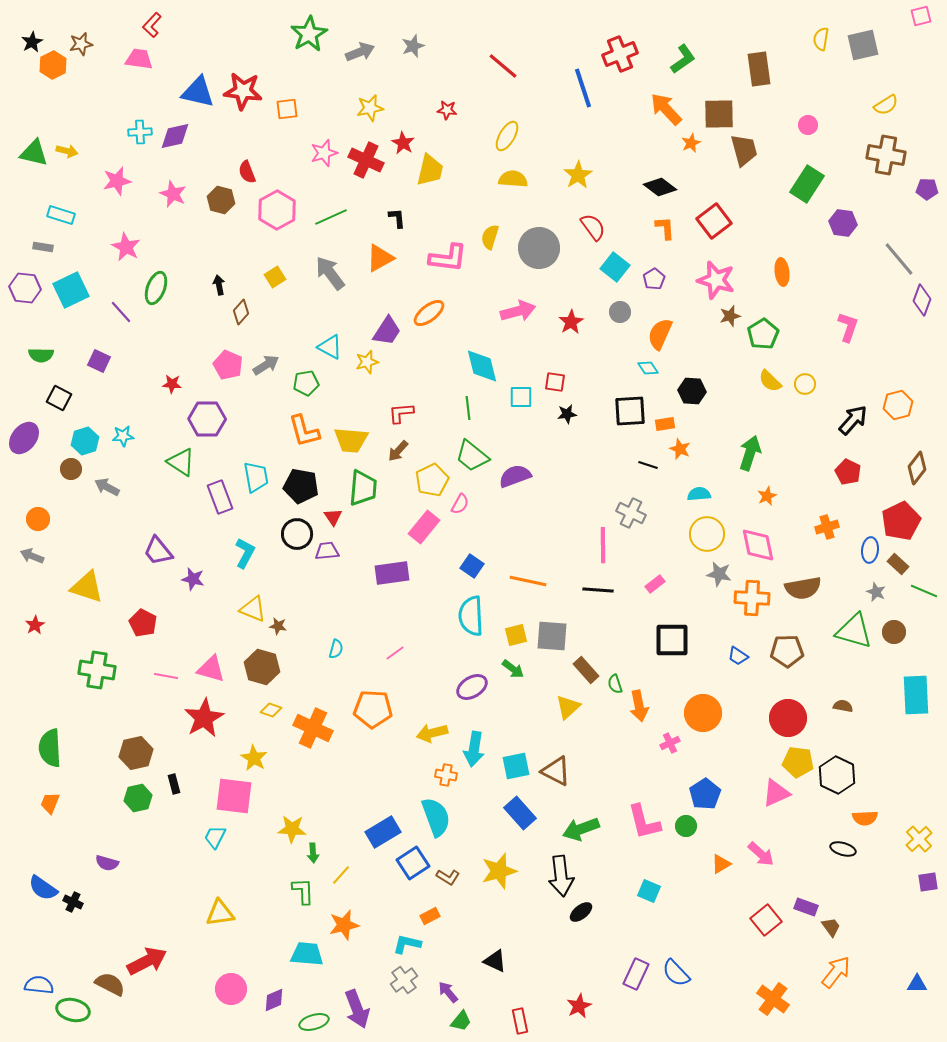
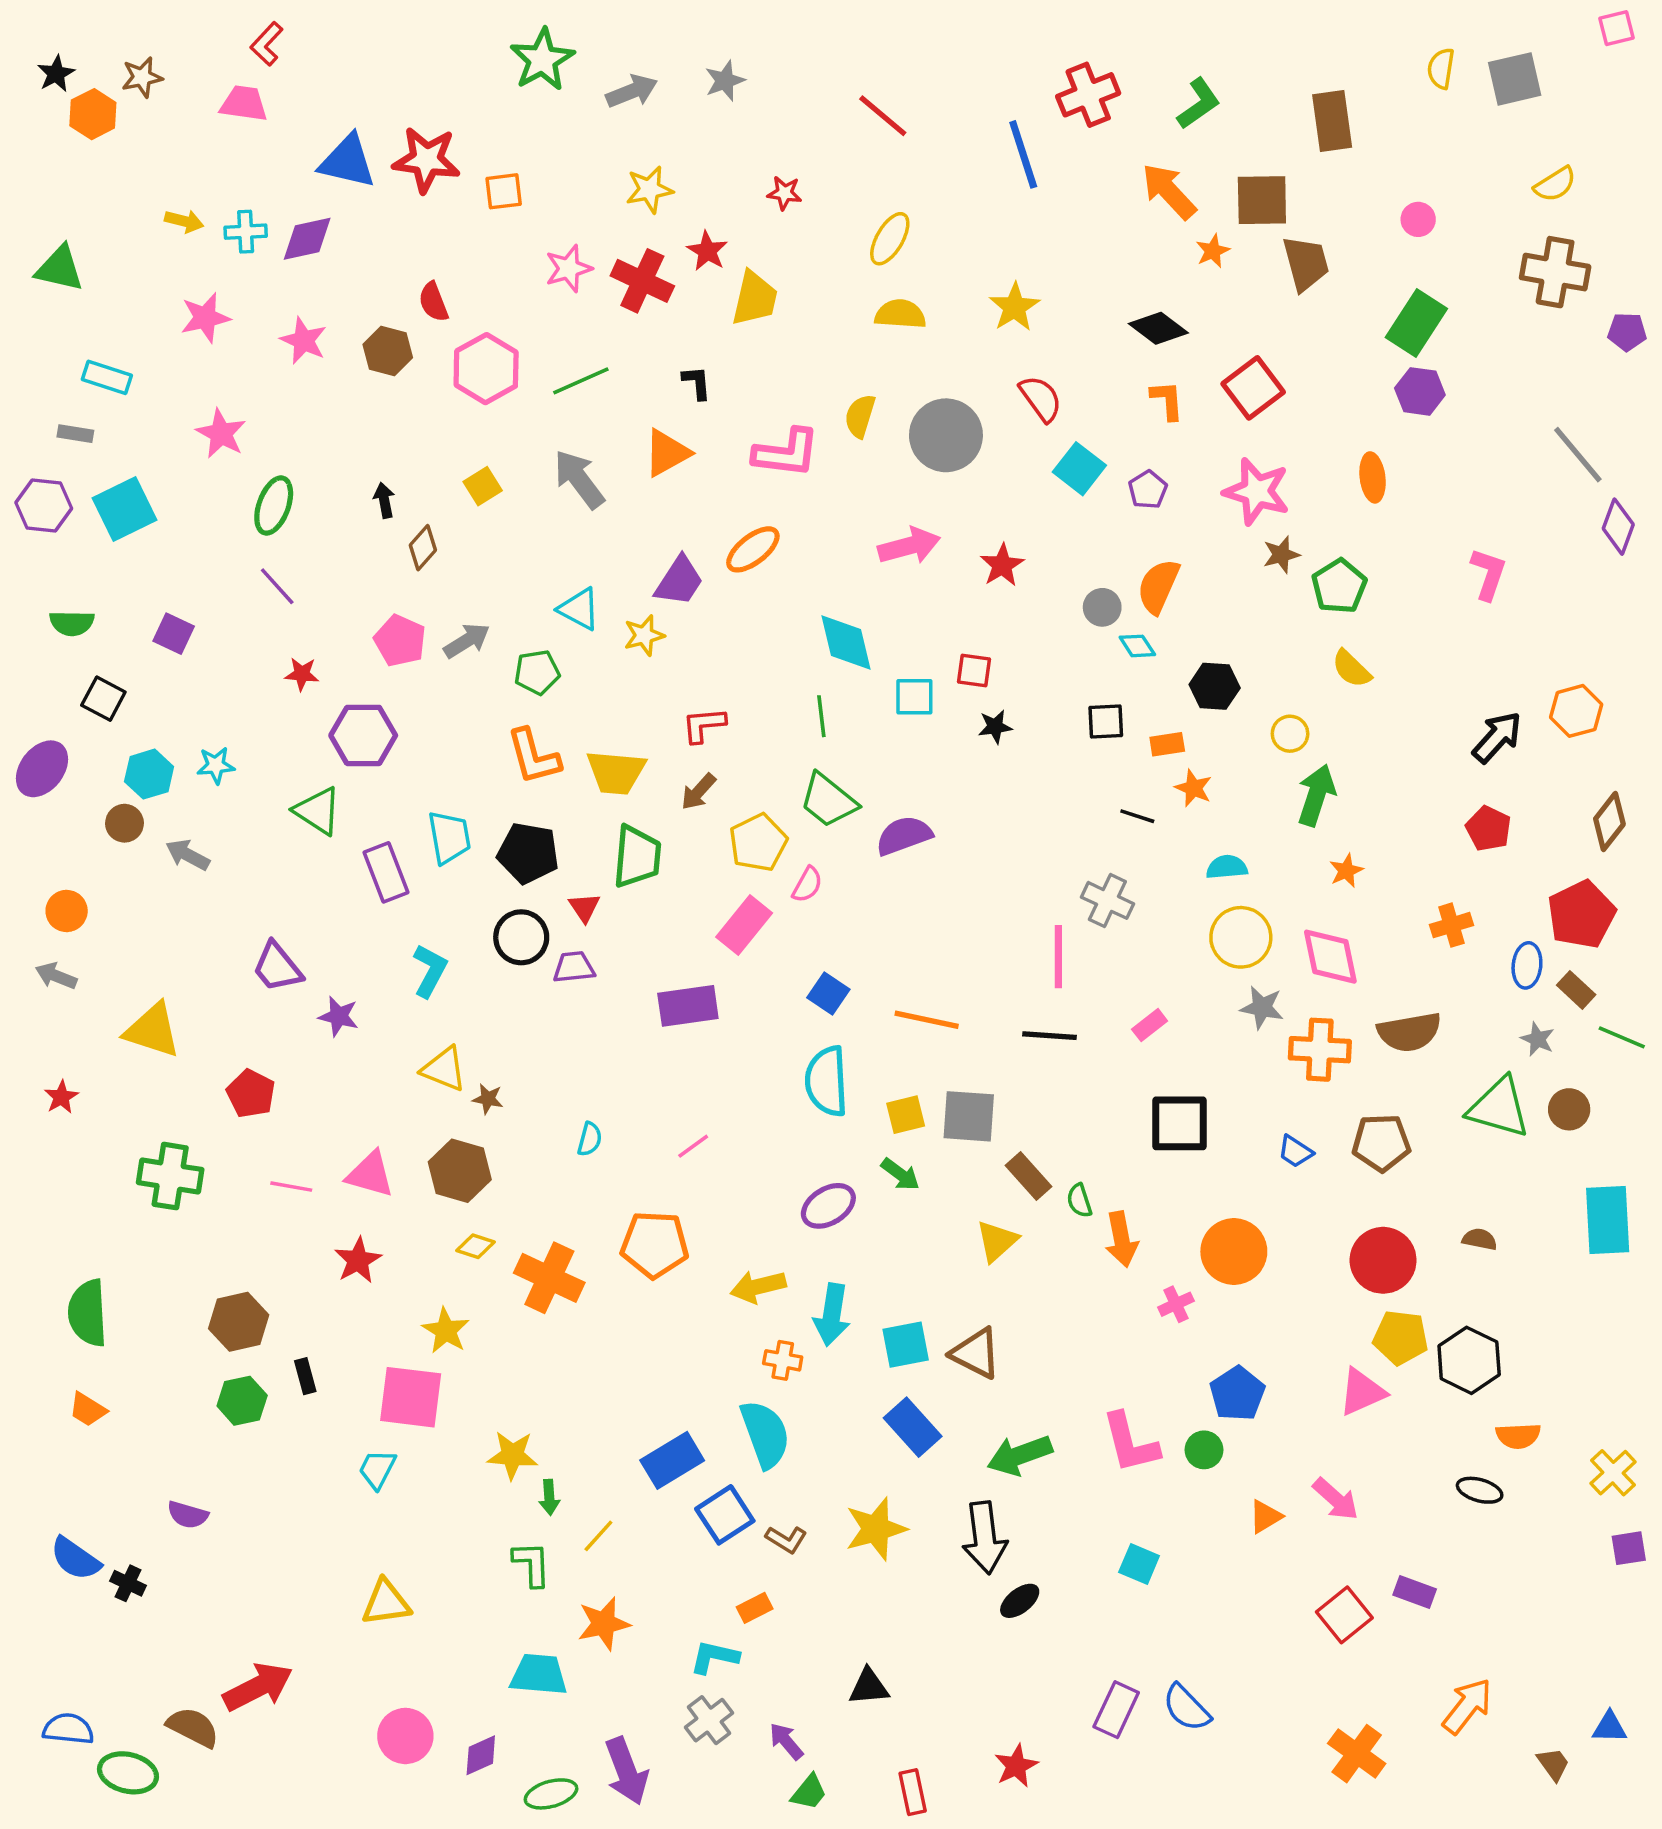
yellow arrow: (67, 151) -> (184, 221), moved
purple hexagon: (843, 223) -> (1420, 391), moved
purple line: (121, 312) -> (277, 586), moved
gray circle: (620, 312) -> (1102, 607), moved
yellow circle: (805, 384) -> (1290, 734), moved
black square: (630, 411) -> (1106, 721), size x0.7
red star: (204, 718) -> (358, 1260), size x0.7
orange trapezoid: (50, 803) -> (88, 1409), turned -80
brown trapezoid: (831, 927) -> (1553, 1764), moved
black triangle: (495, 961) -> (869, 1687), turned -30

